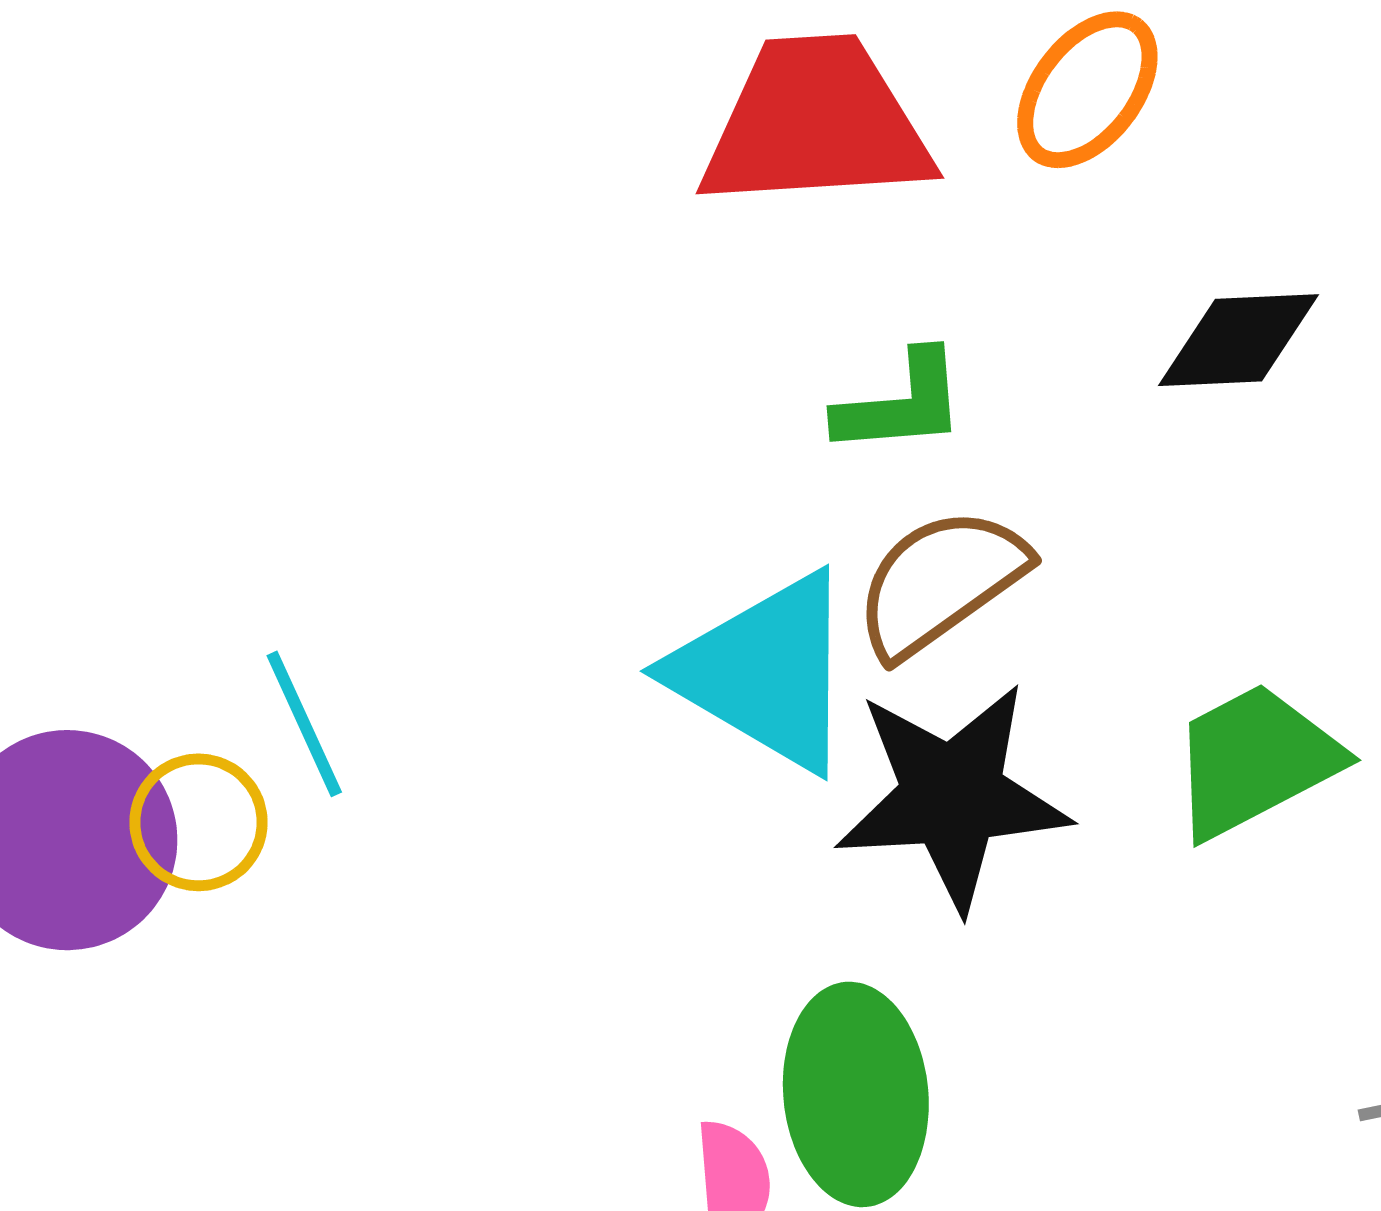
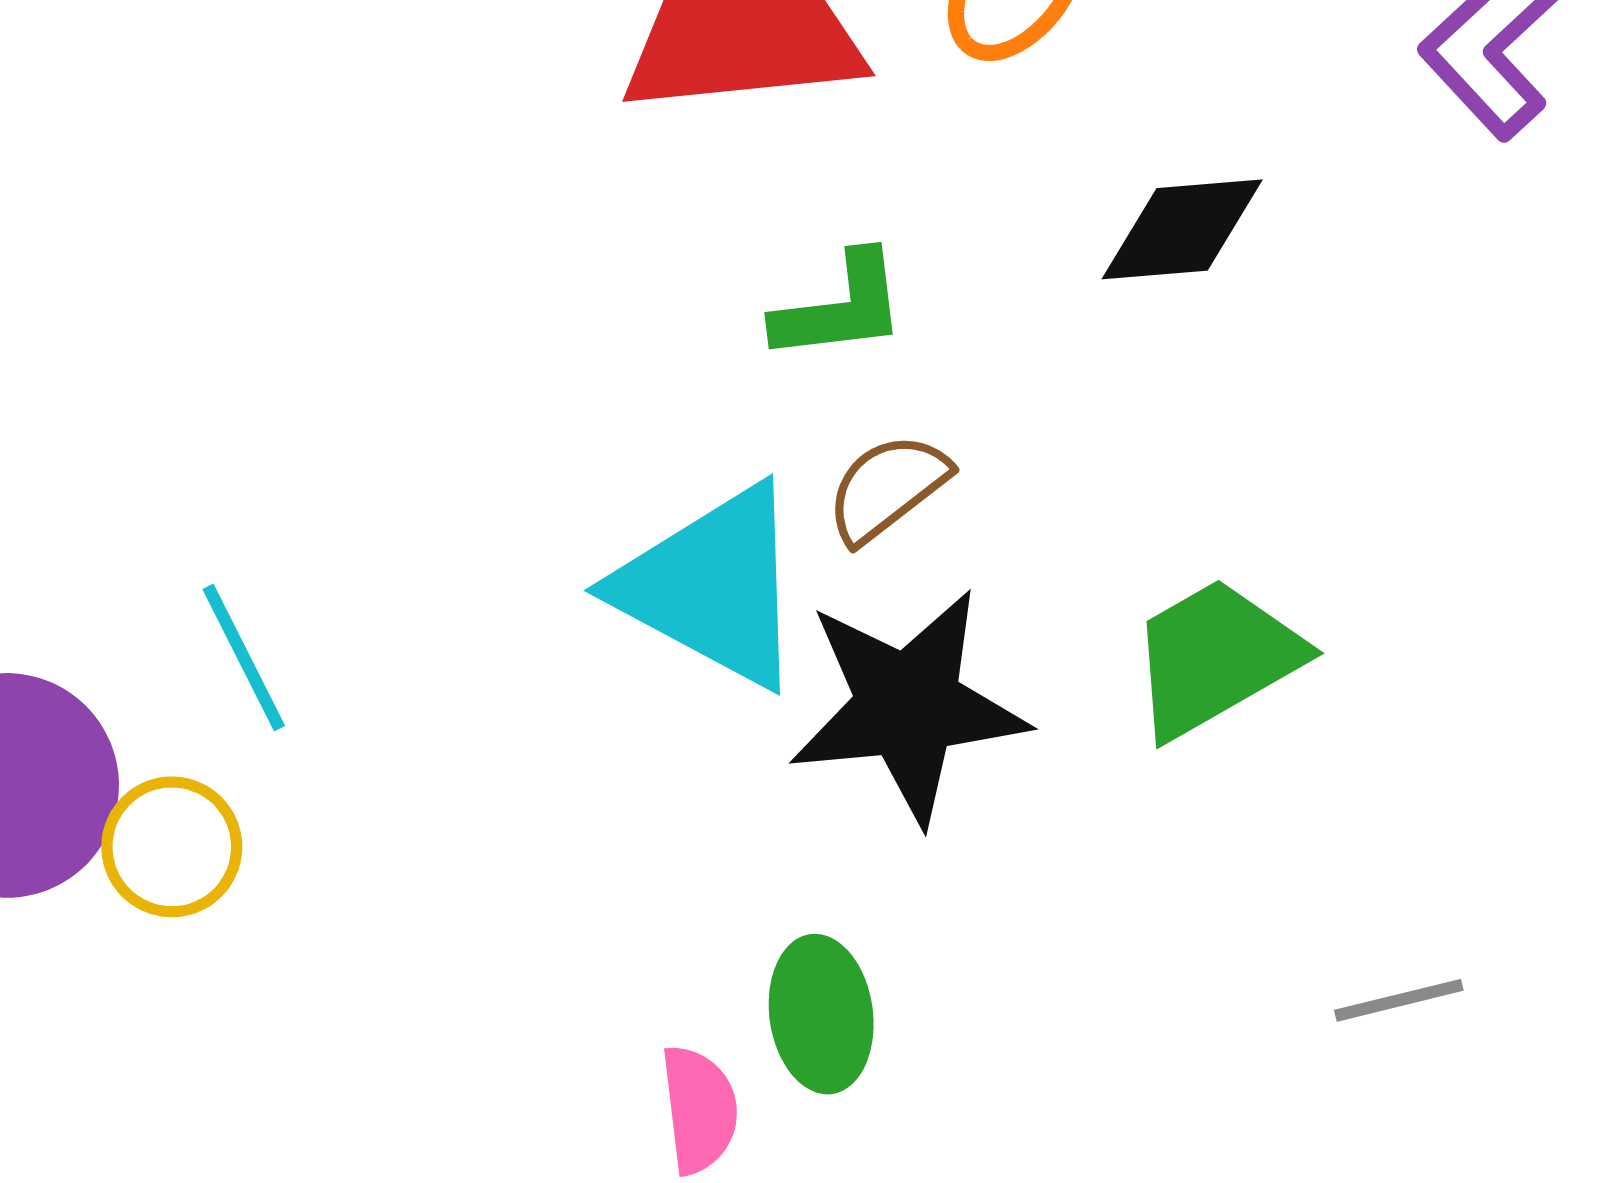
brown semicircle: (940, 582) -> (887, 488), size x0.7
yellow circle: (198, 822) -> (172, 847), moved
green ellipse: (856, 1094) -> (821, 1014), size x0.7

